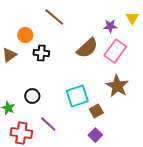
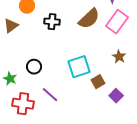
black cross: (41, 53) -> (52, 22), moved
brown star: (117, 86) -> (119, 57), size x0.6
purple square: (95, 135) -> (116, 96), moved

